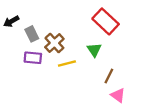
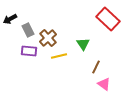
red rectangle: (106, 21) -> (108, 19), moved

